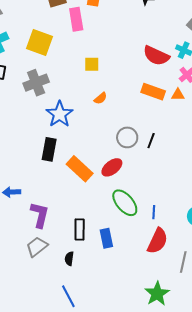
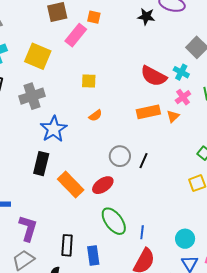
pink rectangle: (76, 19) -> (76, 35), turned 45
orange rectangle: (153, 92) -> (148, 112), turned -35
orange triangle: (178, 95) -> (173, 116), turned -48

